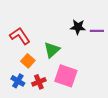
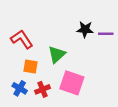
orange square: (28, 61) -> (31, 67), turned -32

